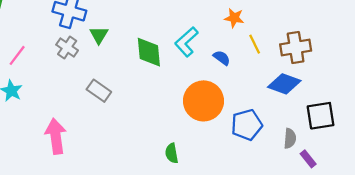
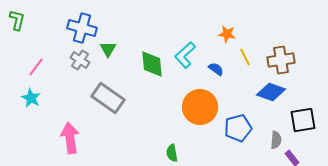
gray rectangle: (99, 91) -> (108, 98), size x1.5

